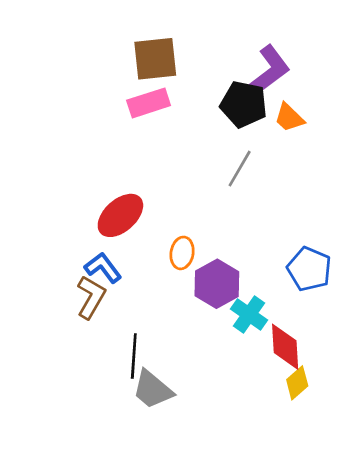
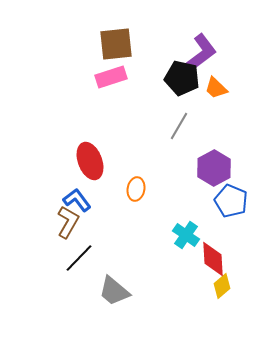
red ellipse: (120, 215) -> (90, 161), turned -69
purple hexagon: (217, 284) -> (214, 168), moved
black line: (134, 356) -> (79, 258), moved, turned 40

